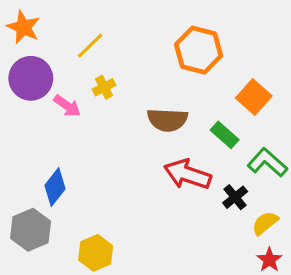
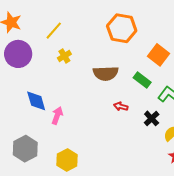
pink arrow: (67, 106) -> (57, 116), moved, turned -102
red arrow: (187, 174) -> (121, 106), size x0.5
blue diamond: (55, 187) -> (36, 101), moved, turned -50

